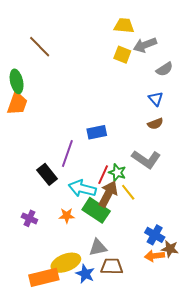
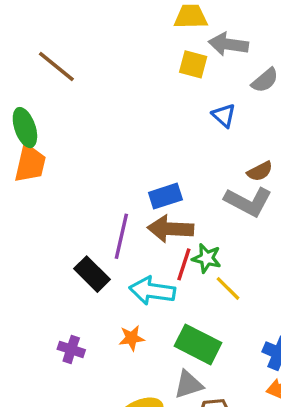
gray arrow: (145, 45) -> (228, 44), turned 35
blue triangle: (156, 99) -> (224, 115), moved
gray L-shape: (146, 159) -> (248, 202), moved
brown arrow: (108, 194) -> (170, 229), moved, turned -108
green rectangle: (96, 210) -> (198, 344), moved

